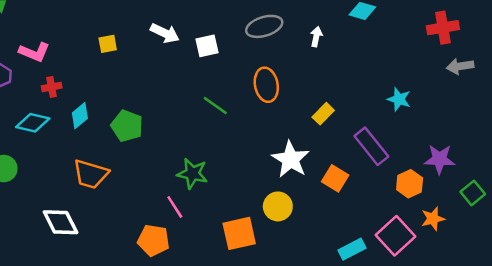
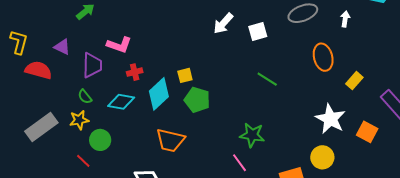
white arrow: (165, 33) -> (223, 23), turned 110
yellow square: (108, 44) -> (185, 75), moved
orange ellipse: (266, 85) -> (323, 57), moved
cyan diamond: (80, 116) -> (159, 94), size x1.5

